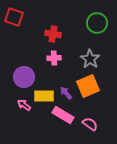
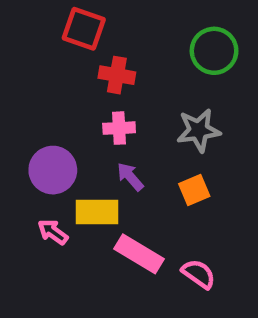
red square: (14, 17) -> (84, 29), moved
gray star: (90, 59) -> (199, 130), turned 30
orange square: (88, 86) -> (194, 190), size x0.6
purple arrow: (66, 93) -> (130, 177), moved

